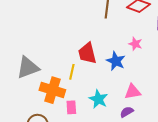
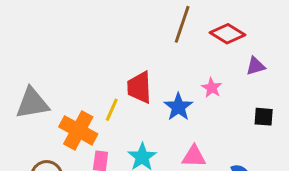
gray triangle: (28, 68) -> (32, 103), moved

